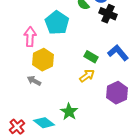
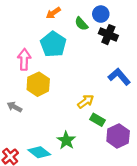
green rectangle: (91, 57) -> (98, 120), moved
gray arrow: (34, 81) -> (14, 107), moved
purple hexagon: (117, 93) -> (118, 136), moved

